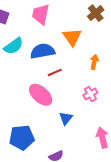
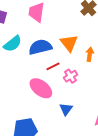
orange triangle: (72, 37) -> (69, 43), moved
pink cross: (90, 94) -> (71, 76), moved

